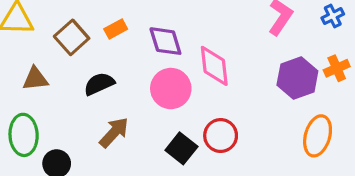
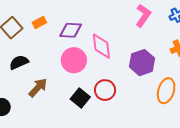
purple diamond: (165, 41) -> (71, 30), turned -70
purple hexagon: (297, 78) -> (142, 63), moved
black semicircle: (99, 84) -> (19, 62), moved

